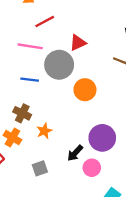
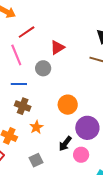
pink line: (30, 46) -> (16, 55), turned 65
gray circle: (59, 65) -> (43, 68), size x0.6
orange circle: (85, 90) -> (68, 105), moved
brown cross: (22, 113) -> (23, 106), moved

